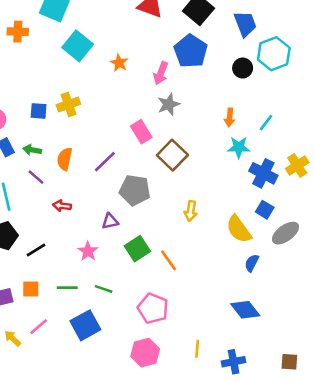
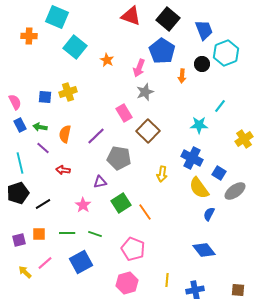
orange arrow: (230, 117) -> (182, 76), moved
blue cross: (263, 173) -> (192, 158), moved

